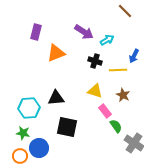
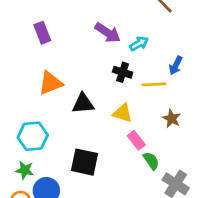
purple rectangle: (36, 32) -> (42, 33), turned -35
orange triangle: (56, 53) -> (50, 83), moved
brown star: (123, 95) -> (172, 118), moved
black triangle: (56, 98) -> (83, 104), moved

